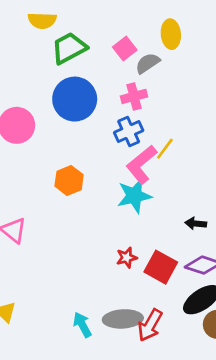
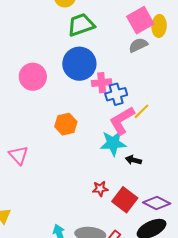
pink square: (125, 48) -> (140, 20), moved, size x1.5
pink cross: (134, 96) -> (102, 83), moved
black arrow: (196, 223) -> (133, 160), moved

